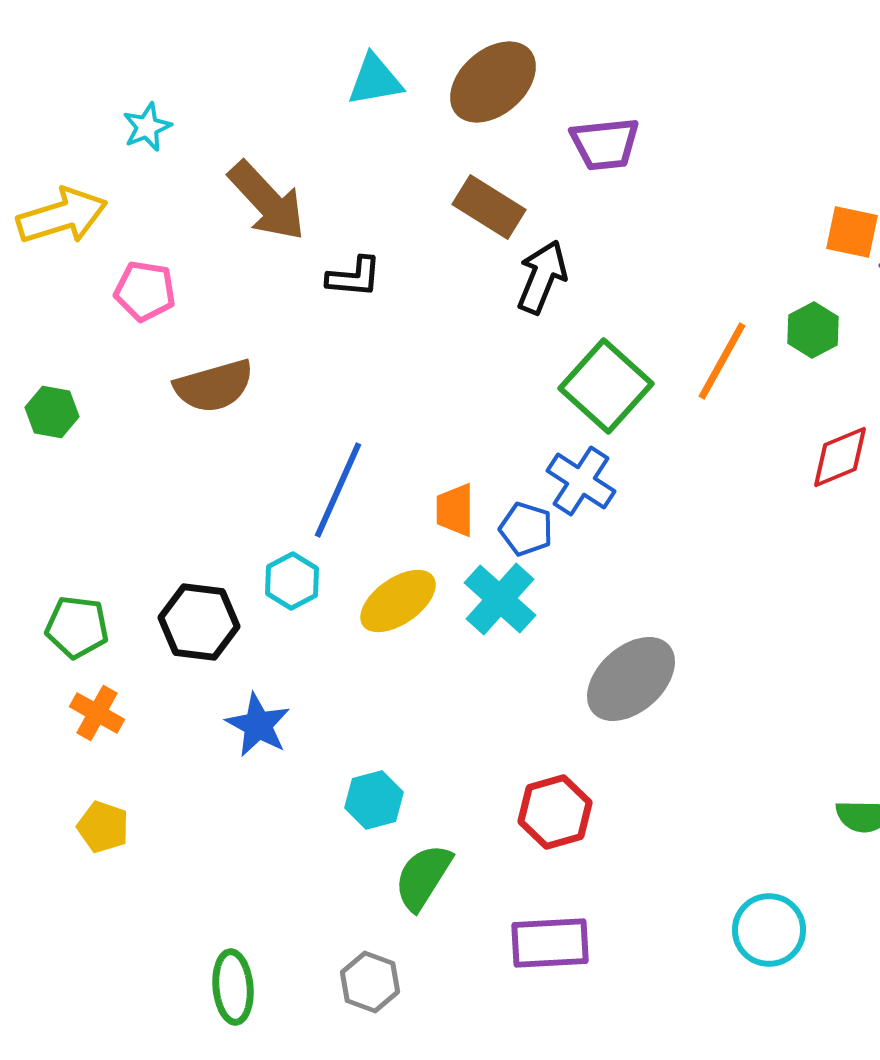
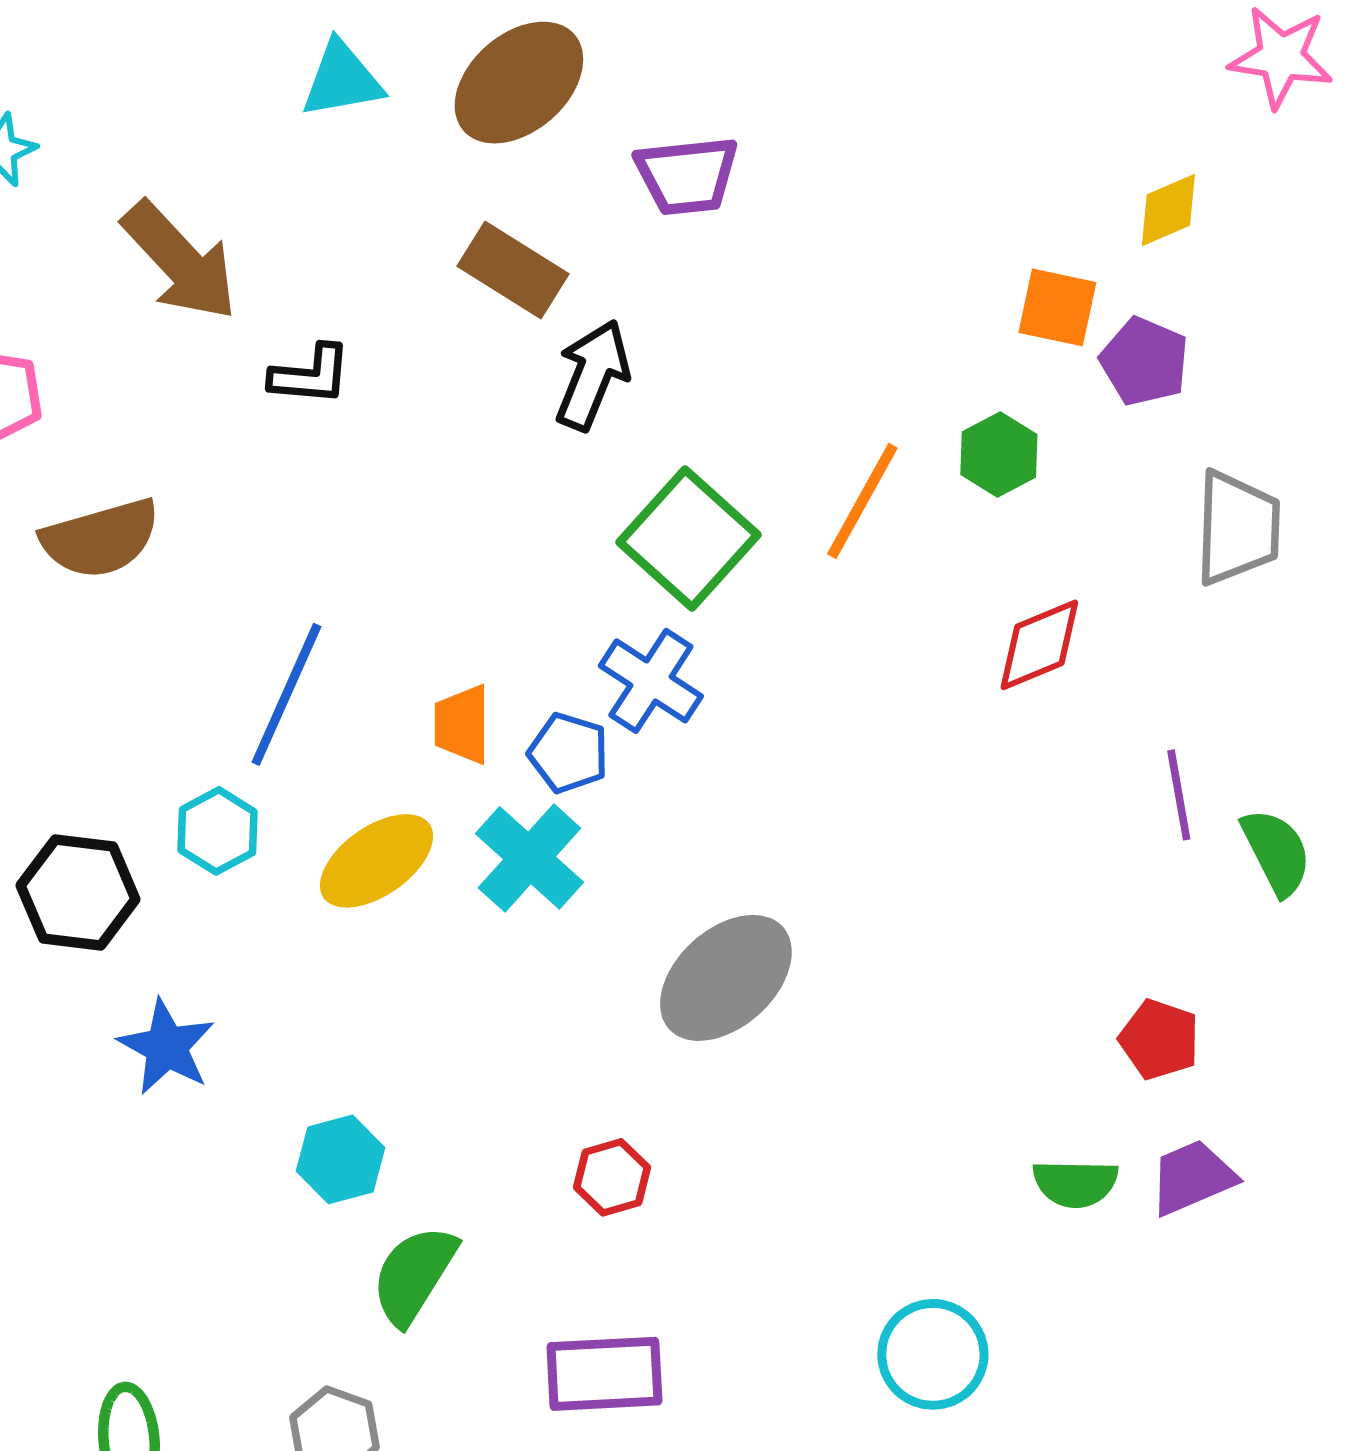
red hexagon: (555, 812) -> (612, 1177), size x0.7

